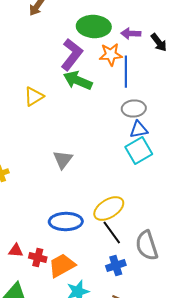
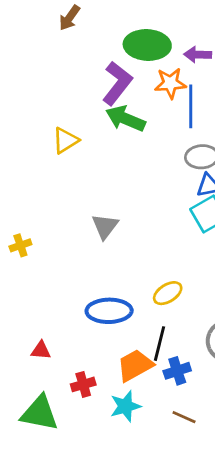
yellow ellipse: (109, 208) -> (168, 293), size x0.7
black line: (112, 232) -> (159, 344), moved, turned 50
red cross: (38, 258) -> (83, 384), moved, turned -30
orange trapezoid: (62, 266) -> (135, 365), moved

